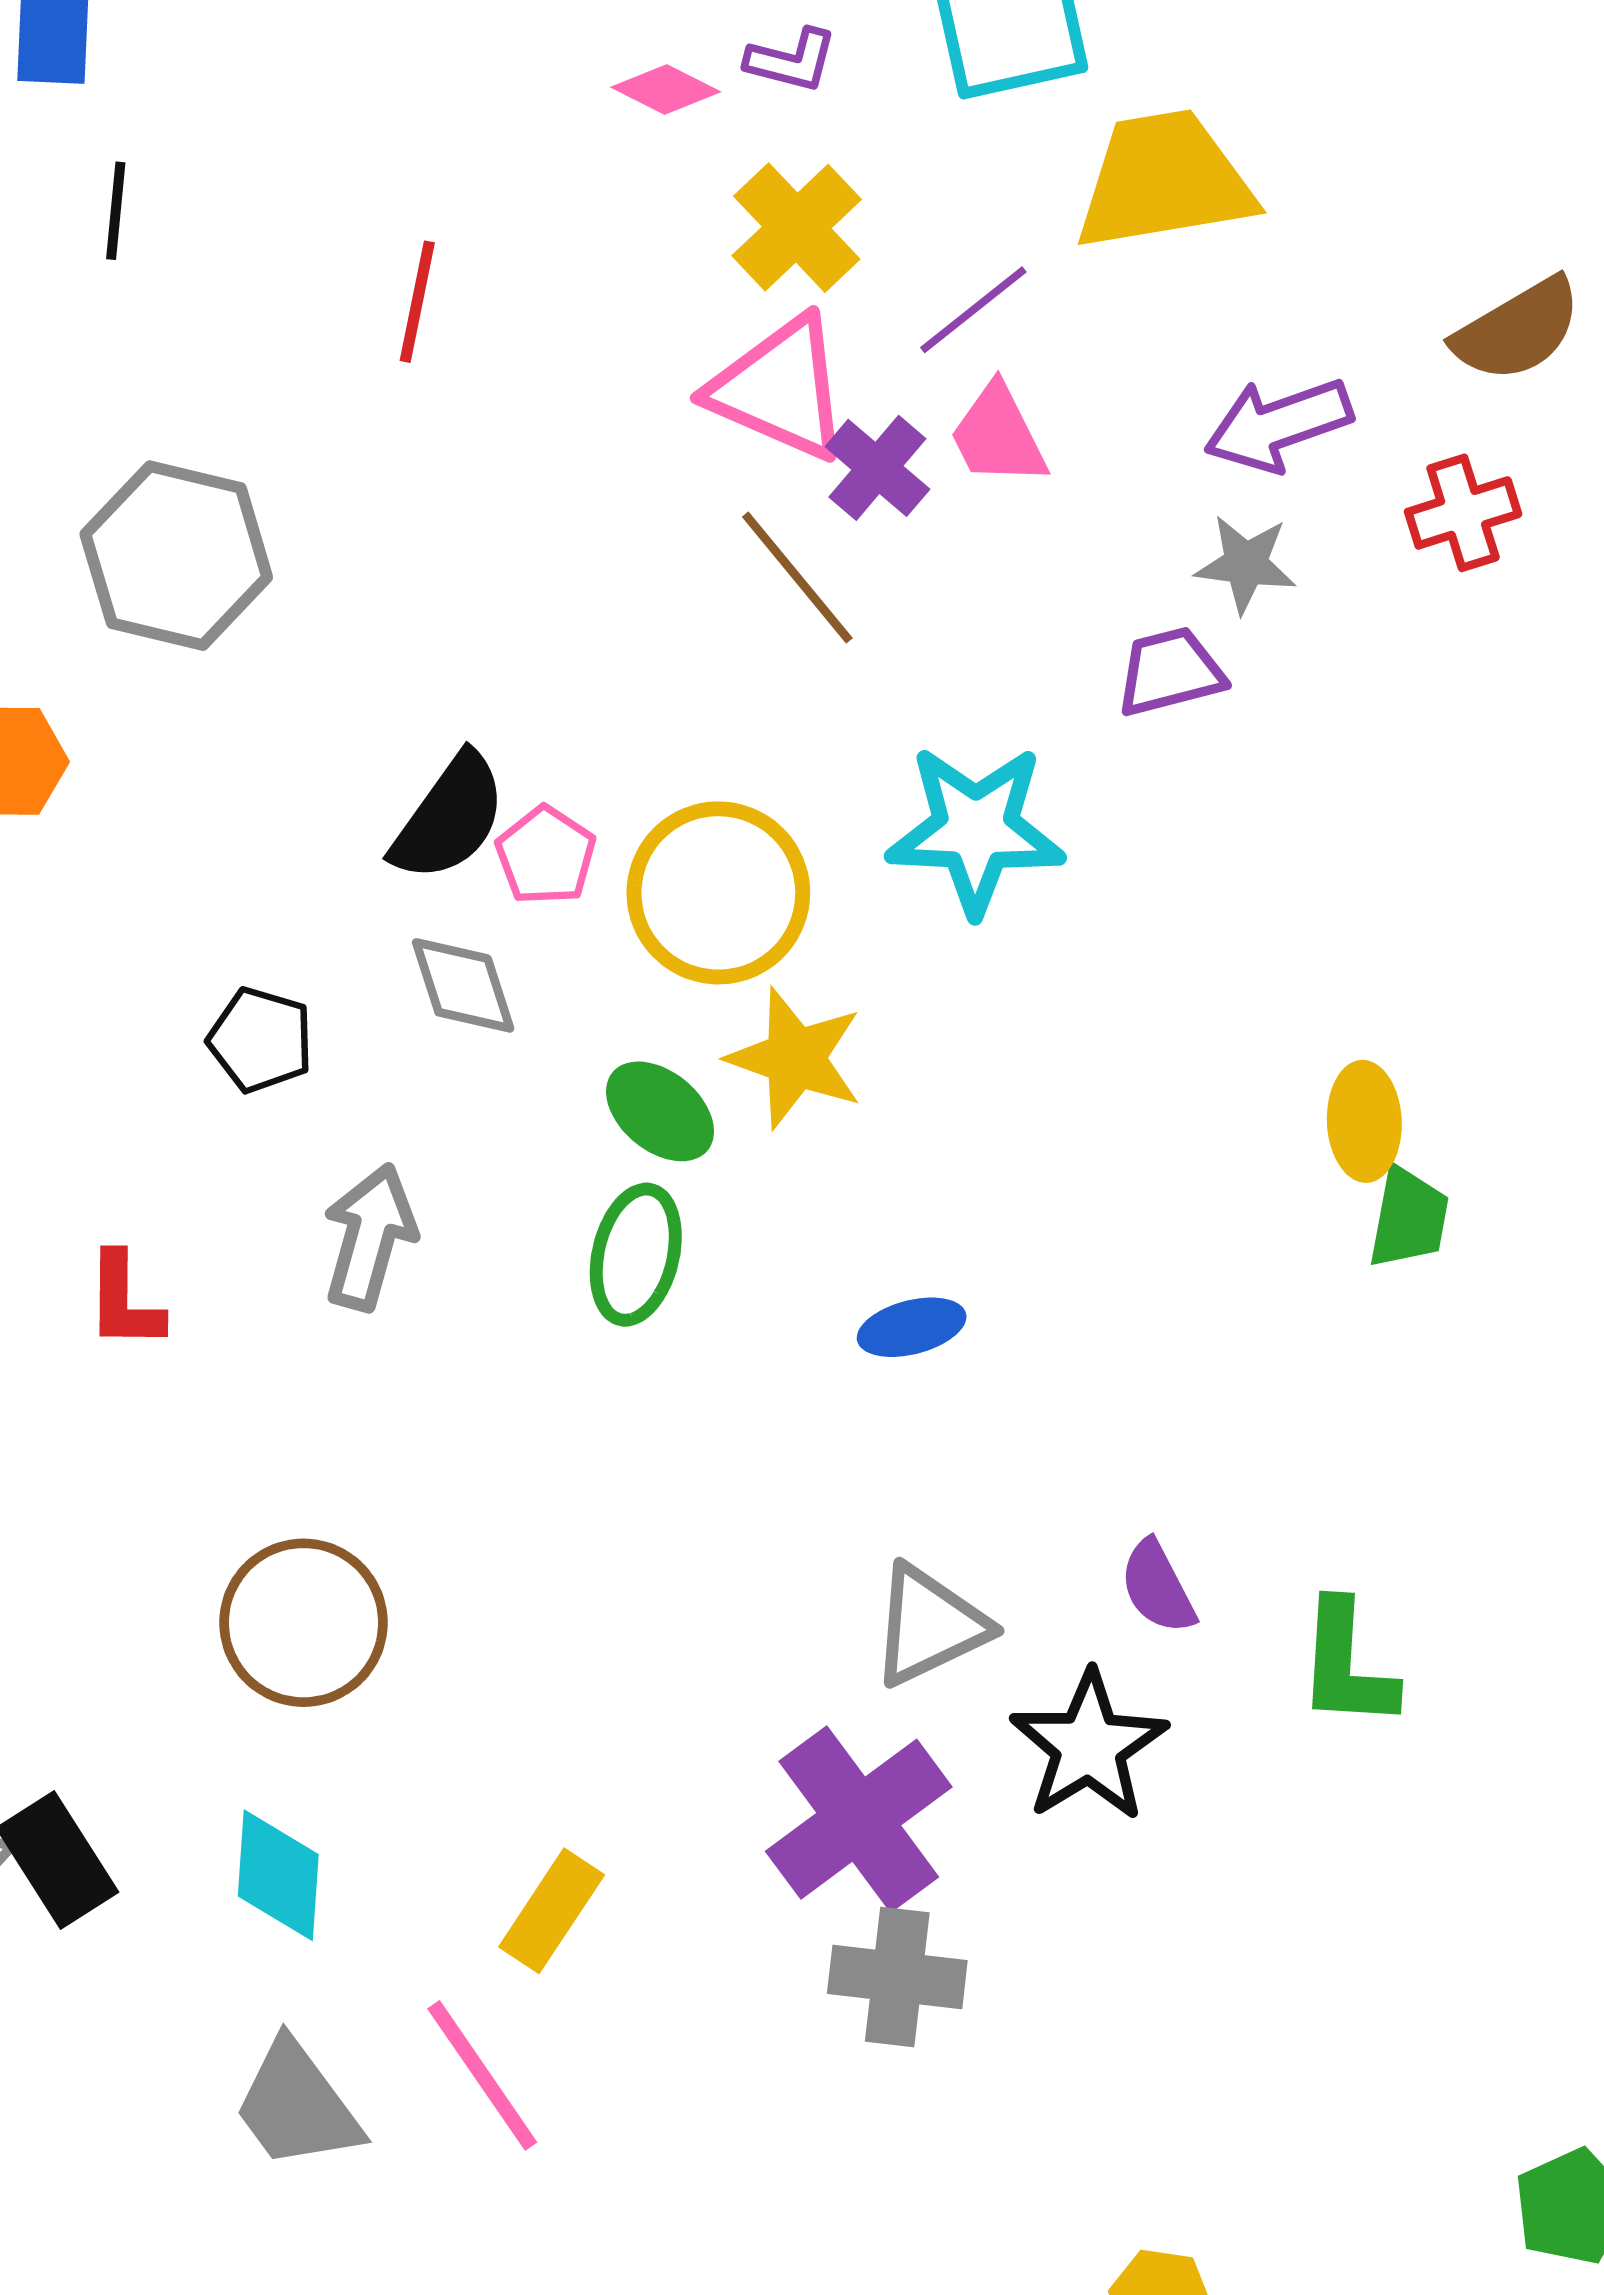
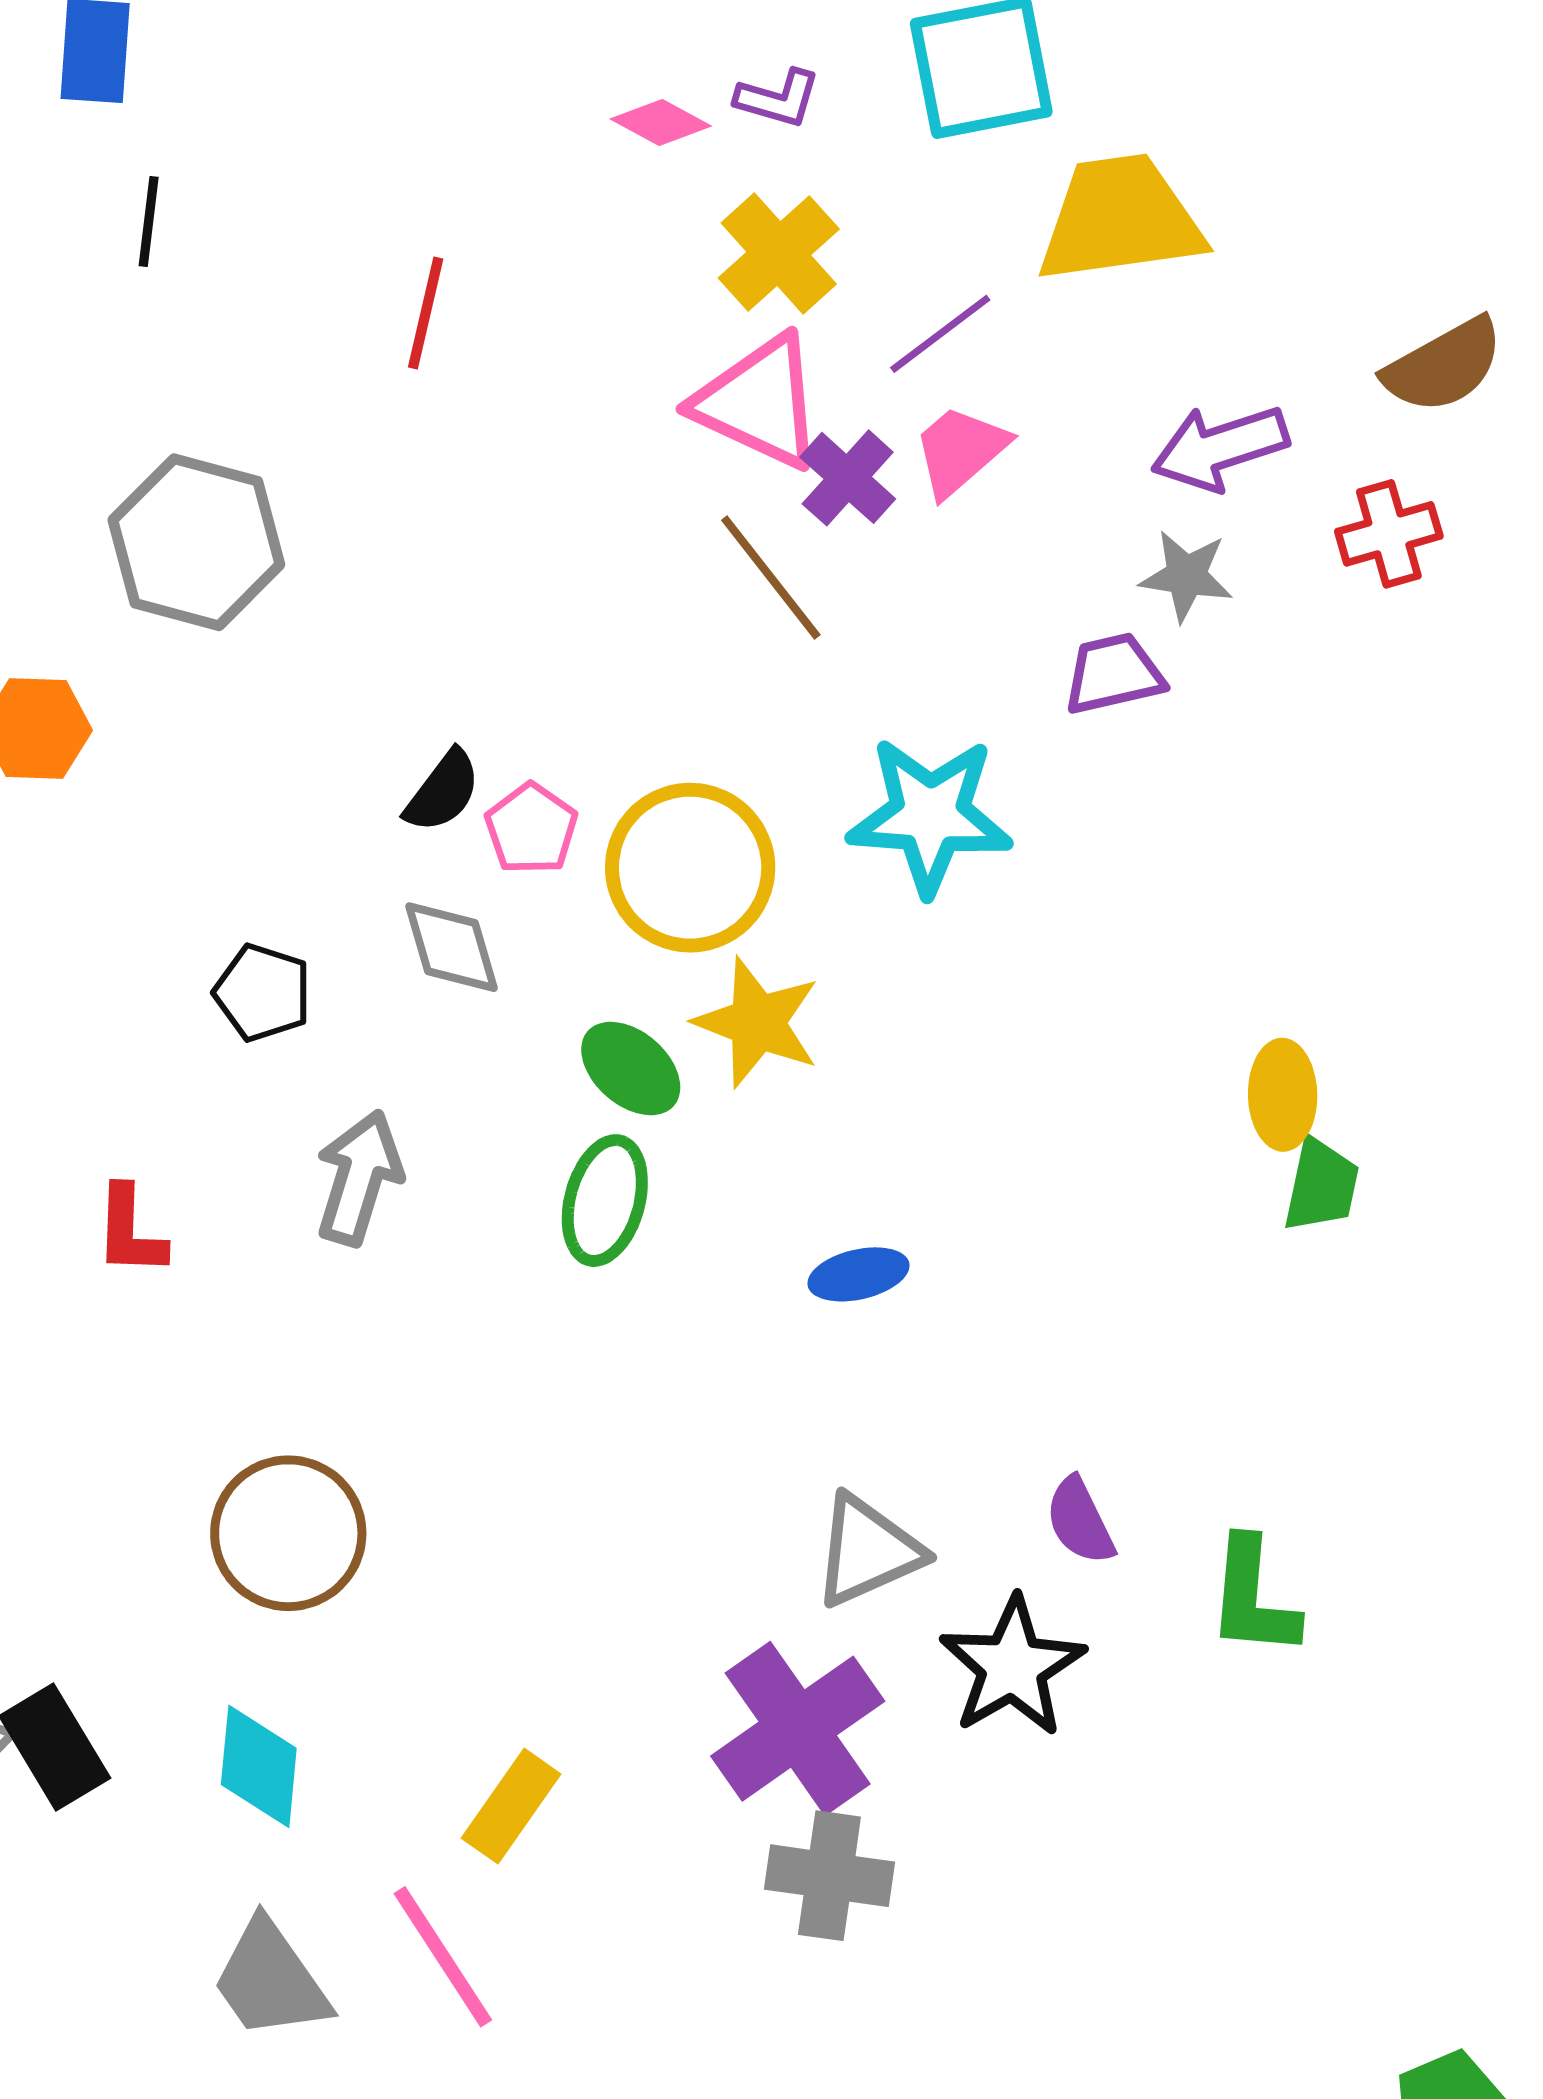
pink trapezoid: (998, 435) -> (960, 451), turned 74
black semicircle: (449, 818) -> (443, 791), size x0.7

